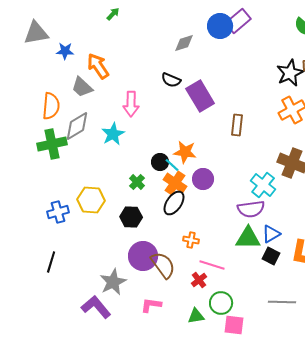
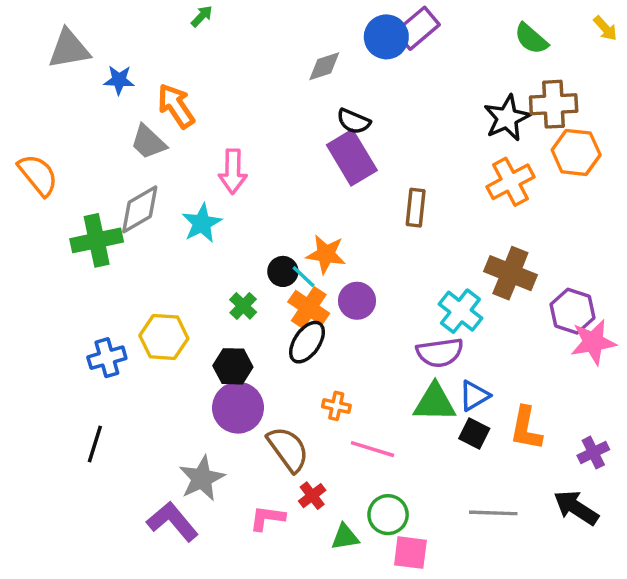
black semicircle: (171, 80) -> (354, 121), moved
orange semicircle: (51, 106) -> (38, 175), moved, turned -44
purple circle: (143, 256) -> (238, 408), moved
red cross: (199, 280) -> (312, 496), moved

